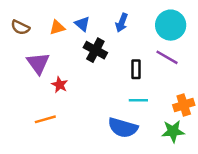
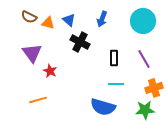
brown semicircle: (20, 27) -> (29, 17), moved
orange triangle: (57, 27) -> (48, 23), turned 32
purple line: (167, 57) -> (144, 59), moved, turned 30

